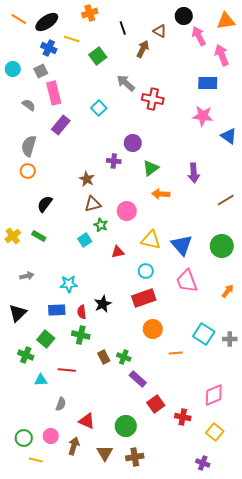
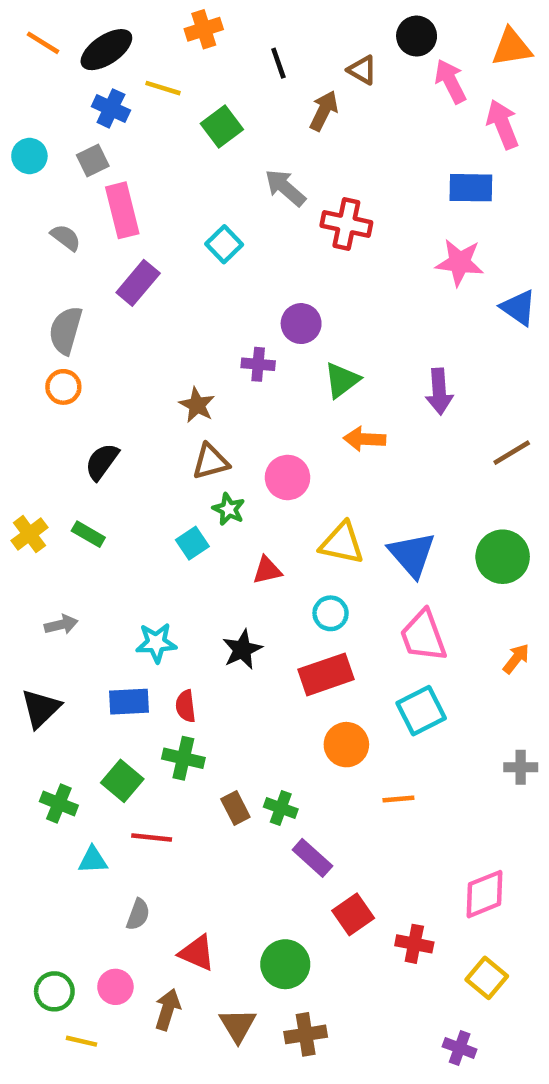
black star: (103, 304) -> (242, 650), moved
cyan square: (204, 334) -> (421, 711), moved, turned 30
green square: (46, 339) -> (122, 781), moved

